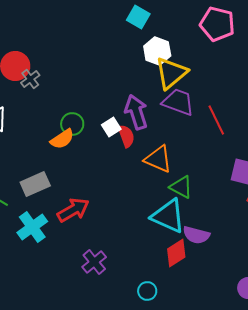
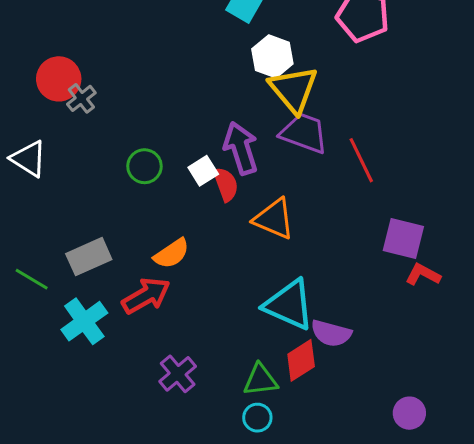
yellow triangle: (171, 73) -> (294, 89), turned -30
orange semicircle: (62, 139) -> (172, 254), moved
green triangle: (181, 187) -> (260, 380), moved, turned -35

